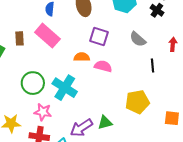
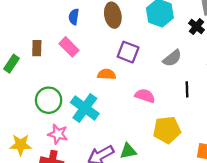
pink rectangle: (47, 36) -> (69, 47), size x0.7
gray semicircle: (138, 39) -> (172, 58), turned -84
pink semicircle: (103, 66) -> (145, 96), moved

